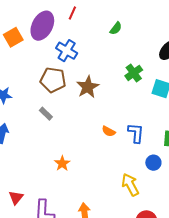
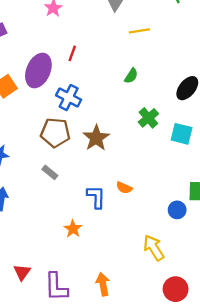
green semicircle: (116, 28) -> (131, 76), moved
blue L-shape: (136, 133) -> (96, 197), moved
blue circle: (153, 163) -> (177, 210), moved

